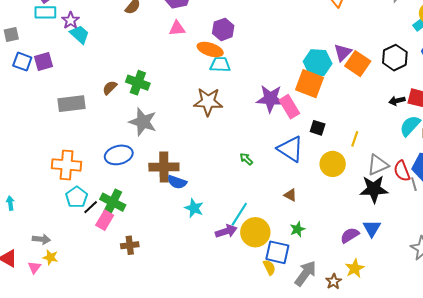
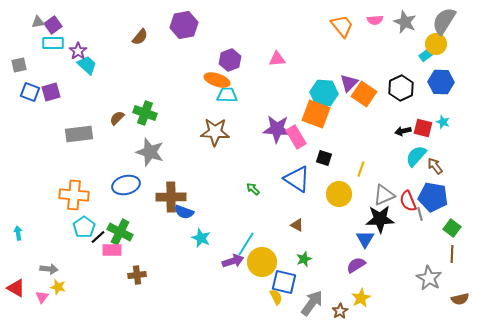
pink triangle: (177, 28) -> (277, 59), moved
pink rectangle: (105, 220) -> (112, 250), turned 60
blue triangle: (372, 228) -> (365, 239), moved

